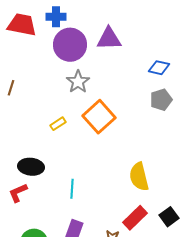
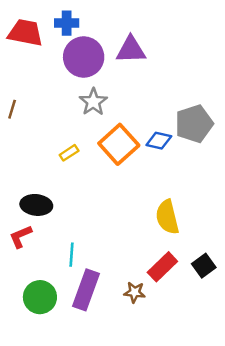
blue diamond: (159, 68) -> (159, 141), moved
gray pentagon: (161, 100) -> (194, 124), size x1.4
cyan line: (72, 189) -> (71, 255), moved

